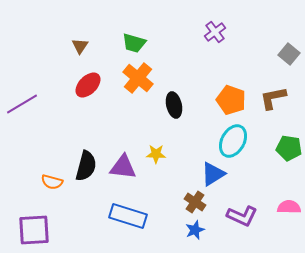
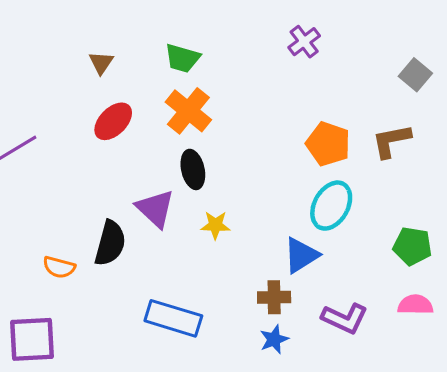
black ellipse: (174, 105) -> (193, 169), moved
green pentagon: (289, 148) -> (412, 246), moved
purple triangle: (123, 167) -> (155, 209), moved, turned 36
brown cross: (195, 202) -> (274, 297), turned -35

